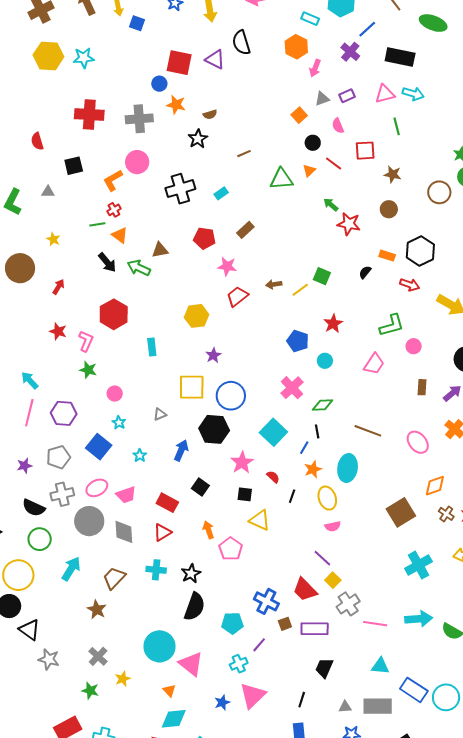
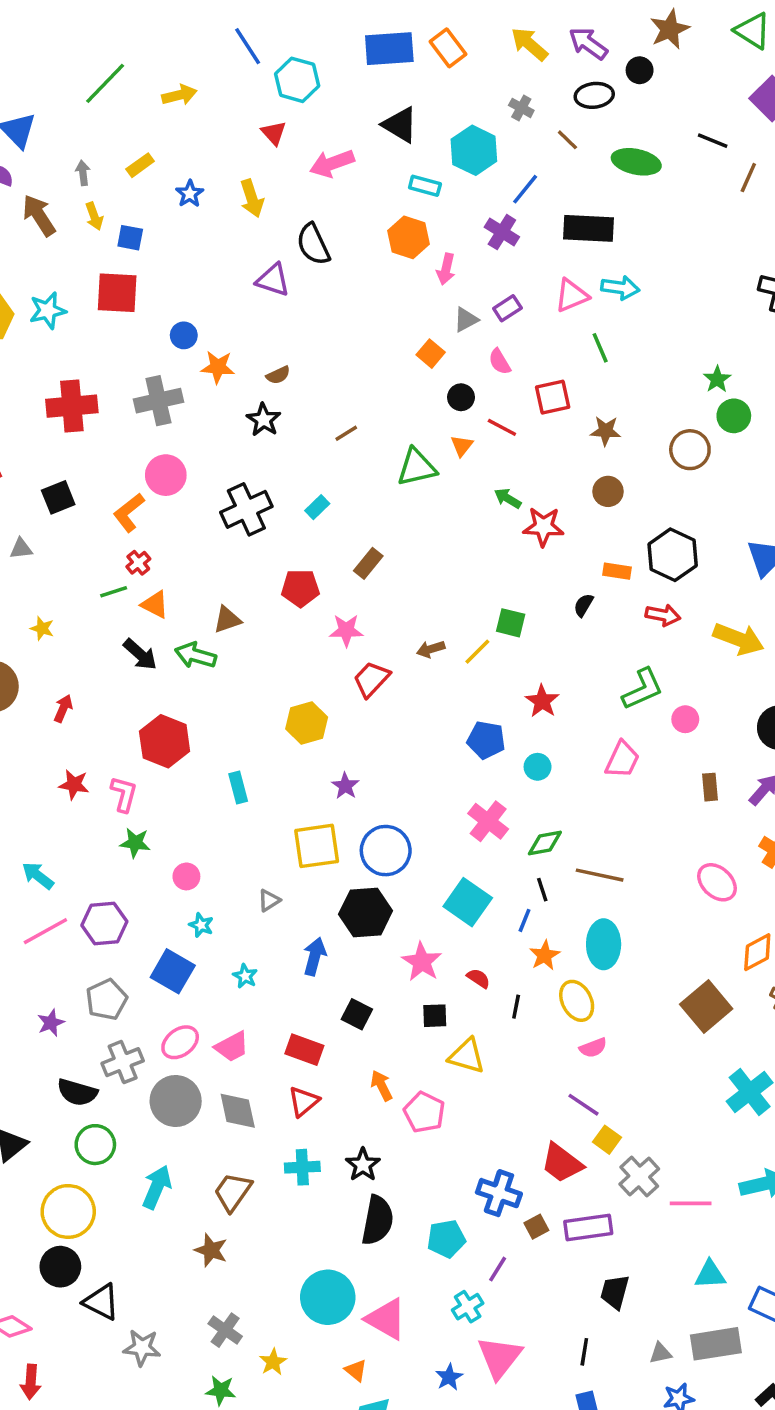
red square: (179, 63) -> (117, 293), moved
pink line: (29, 413) -> (45, 931), turned 56
brown line: (368, 431) -> (600, 875), moved

